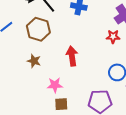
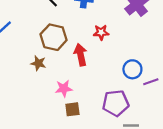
brown hexagon: (38, 29) -> (54, 37), moved
red star: (113, 37) -> (101, 32), moved

